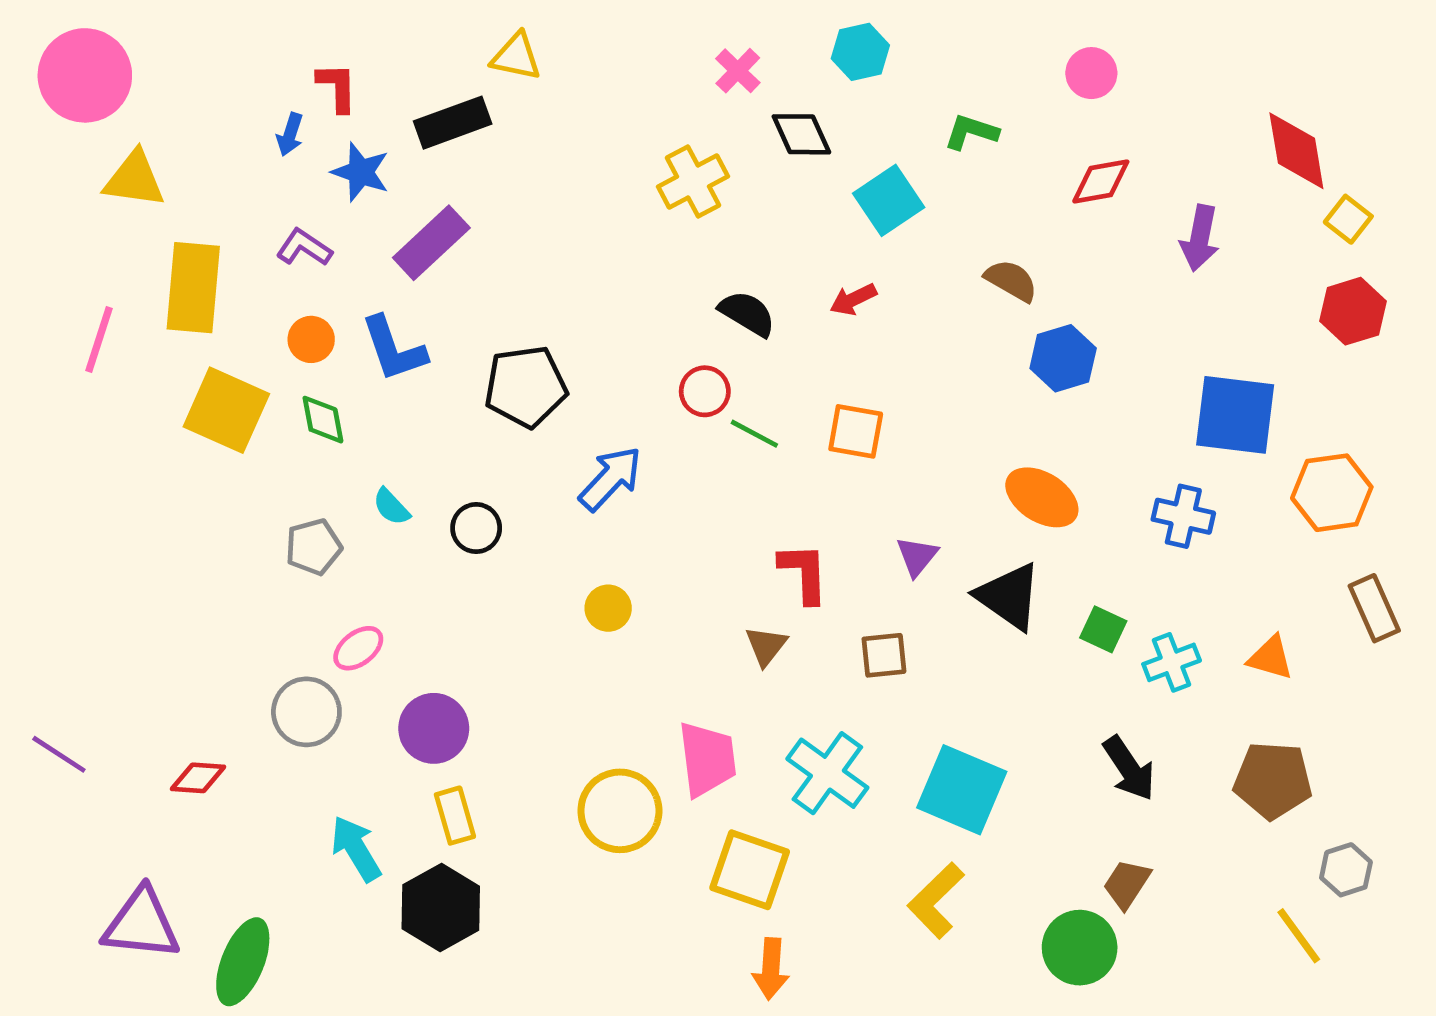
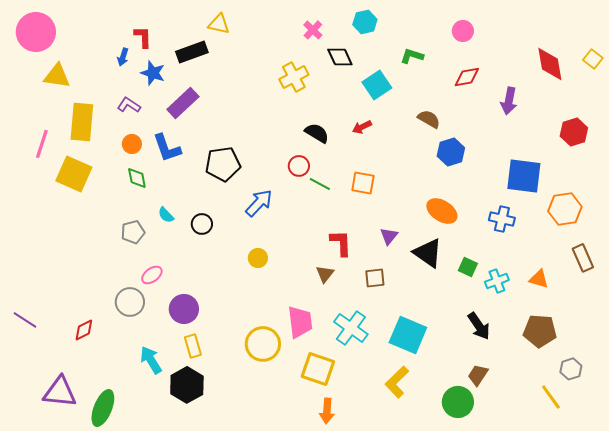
yellow square: (1348, 219) -> (593, 59), moved
yellow square: (226, 410) -> (74, 174), moved
red diamond: (198, 778) -> (84, 330), turned -30

